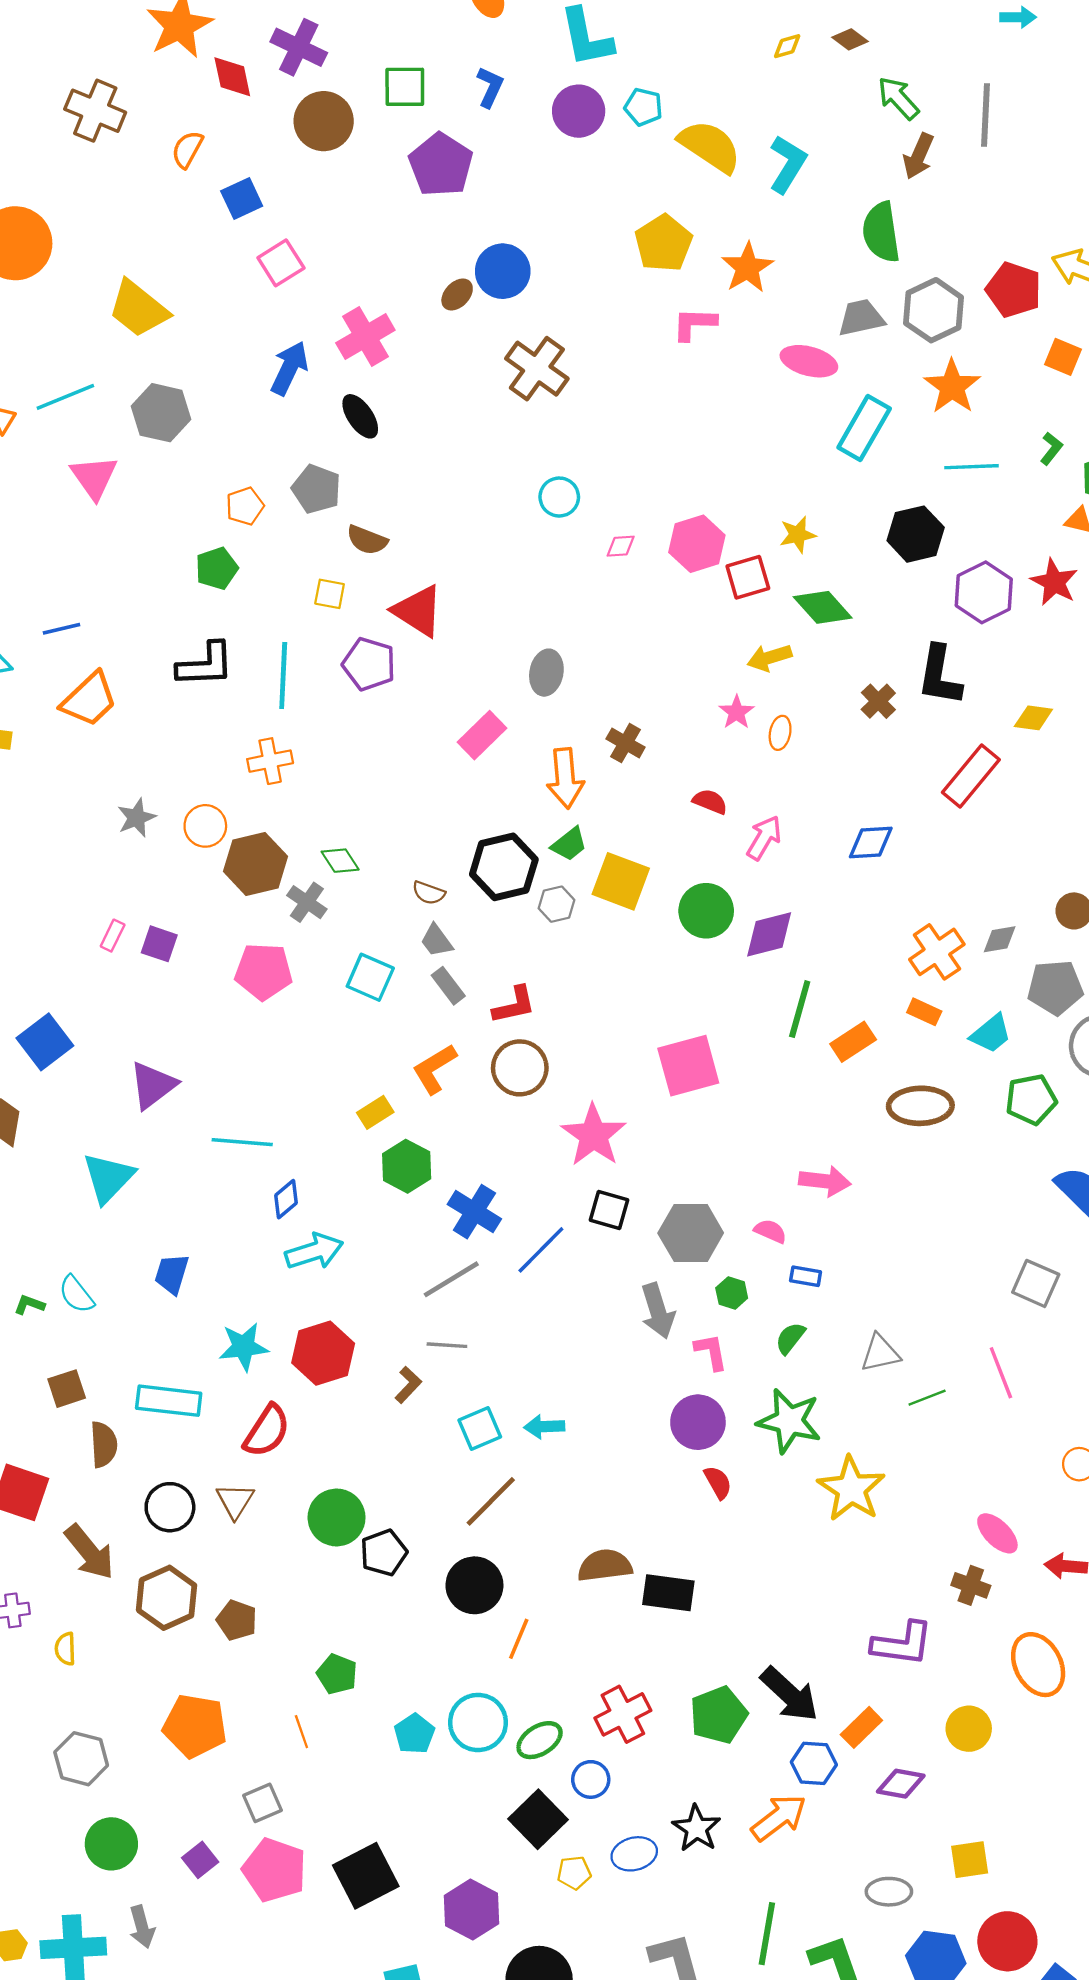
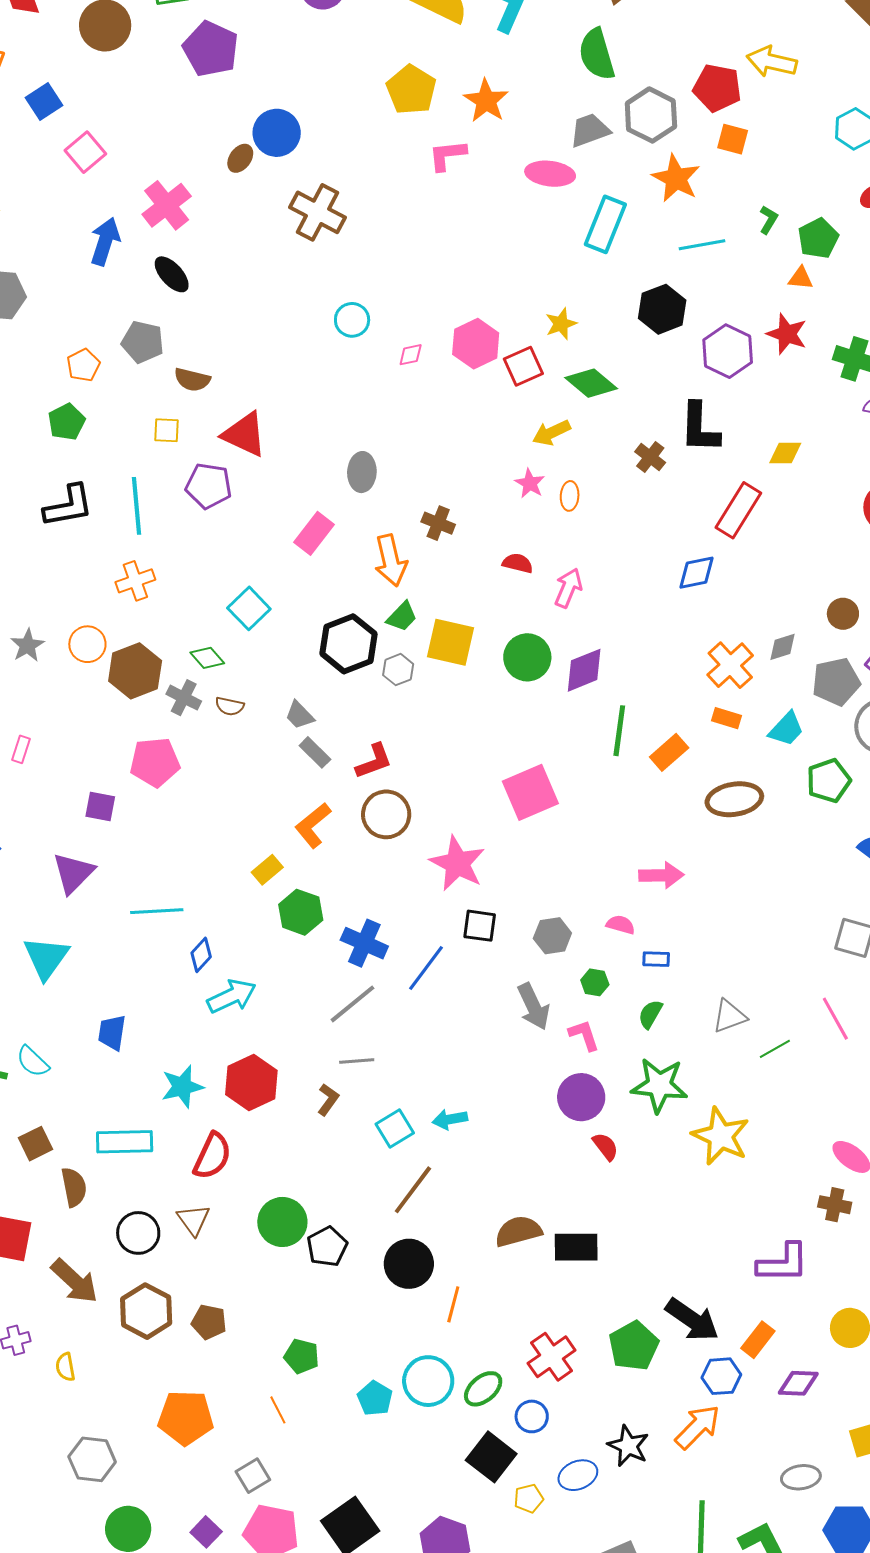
orange square: (1063, 357) -> (733, 139), moved
blue diamond: (871, 842) -> (697, 573), moved
brown semicircle: (429, 893) -> (230, 706), moved
purple square: (159, 944) -> (100, 806), moved
cyan square: (370, 977) -> (249, 608), moved, turned 30
gray hexagon: (691, 1233) -> (552, 936), size x0.7

